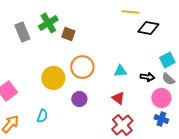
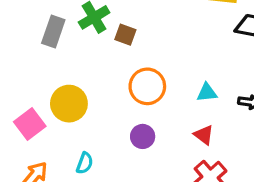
gray rectangle: (22, 32) -> (53, 31), turned 42
yellow circle: (53, 78) -> (69, 104), moved

